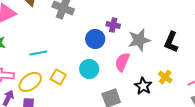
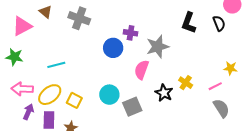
black L-shape: (171, 42) -> (189, 23), moved
cyan circle: (89, 69) -> (109, 95), moved
yellow square: (58, 77) -> (74, 100), moved

